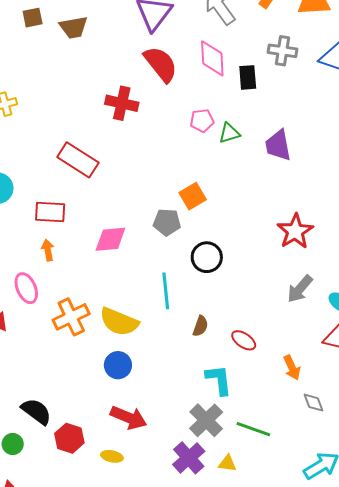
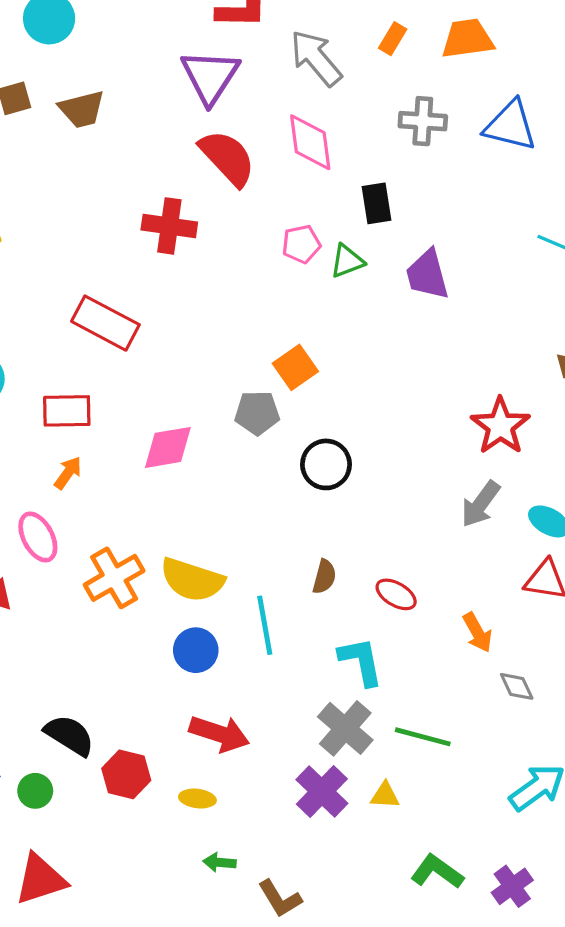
black rectangle: (248, 77) -> (377, 203), moved
red star: (295, 231) -> (500, 426), moved
orange arrow: (48, 250) -> (68, 473), turned 50
cyan line: (166, 291) -> (265, 625), moved

